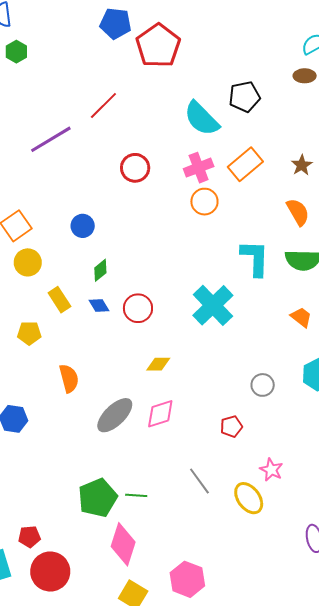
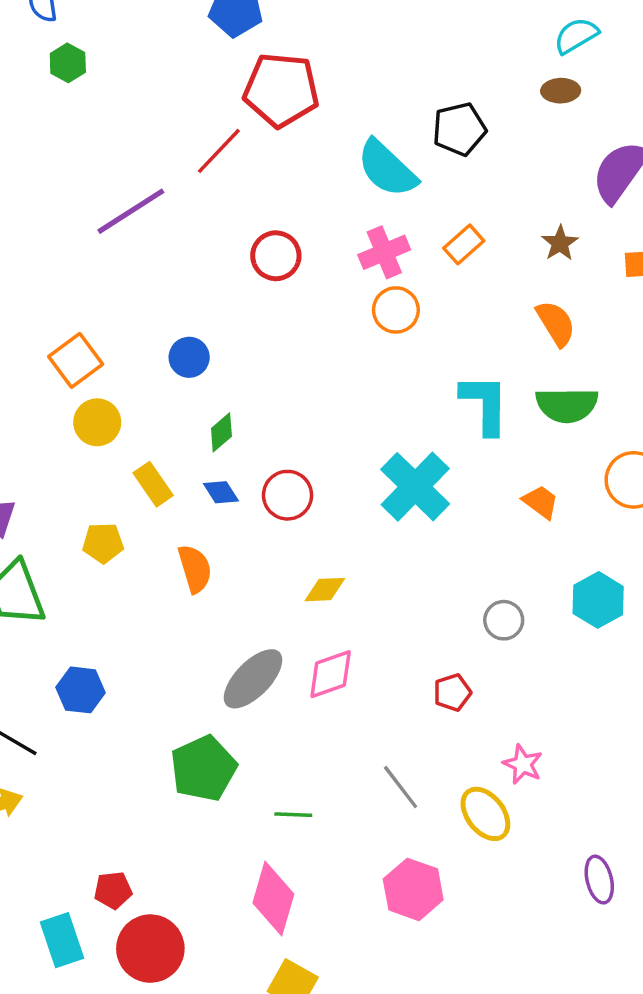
red pentagon: (158, 46) -> (281, 90), moved, turned -30
orange rectangle: (245, 164) -> (464, 244), size x0.7
orange trapezoid: (301, 317) -> (541, 502), moved
orange semicircle: (69, 378) -> (195, 569), moved
green pentagon: (98, 498) -> (203, 768), moved
pink hexagon: (187, 579) -> (413, 889), moved

